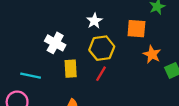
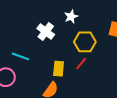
white star: (94, 21) -> (71, 17), moved
yellow rectangle: (71, 69) -> (59, 69), moved

